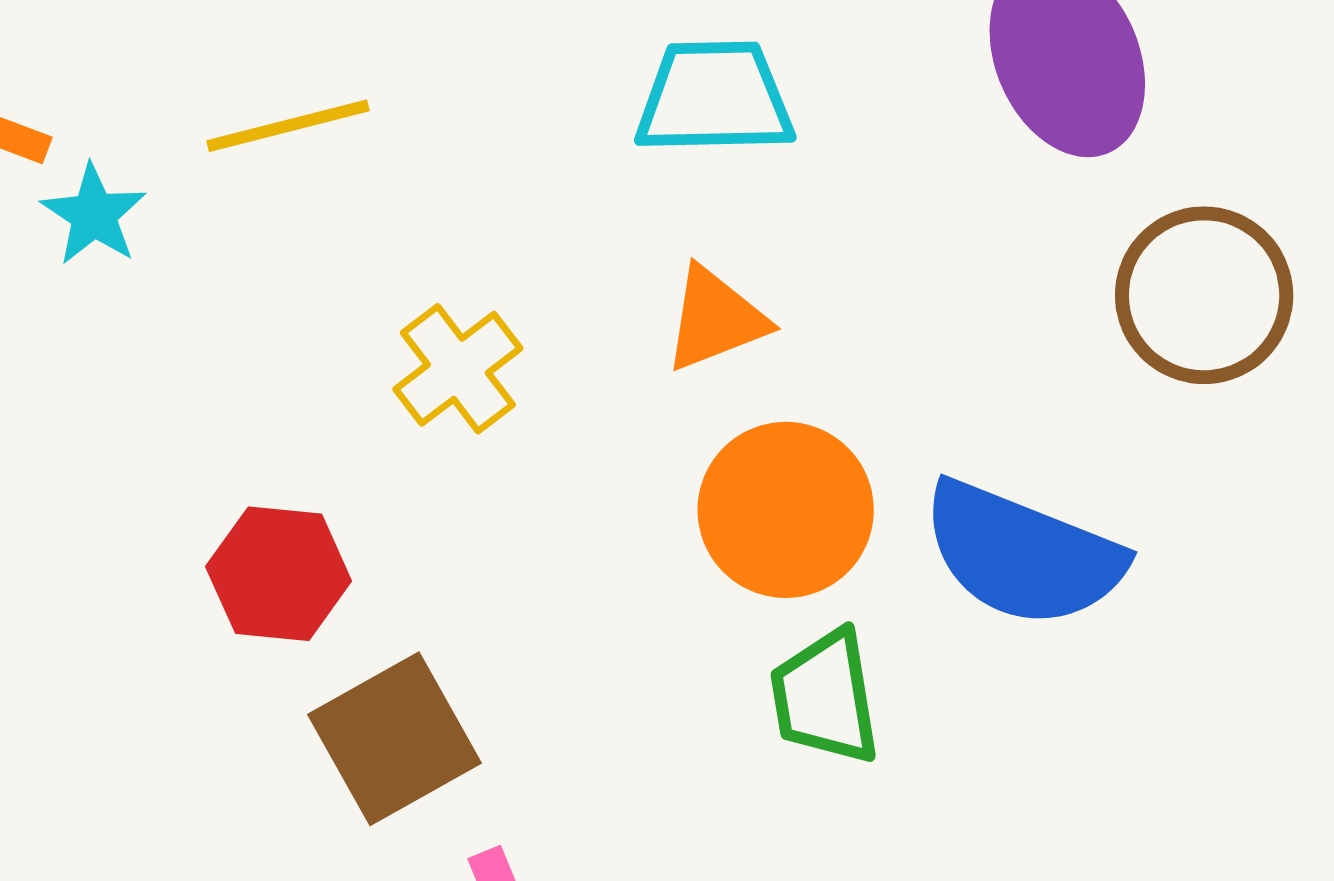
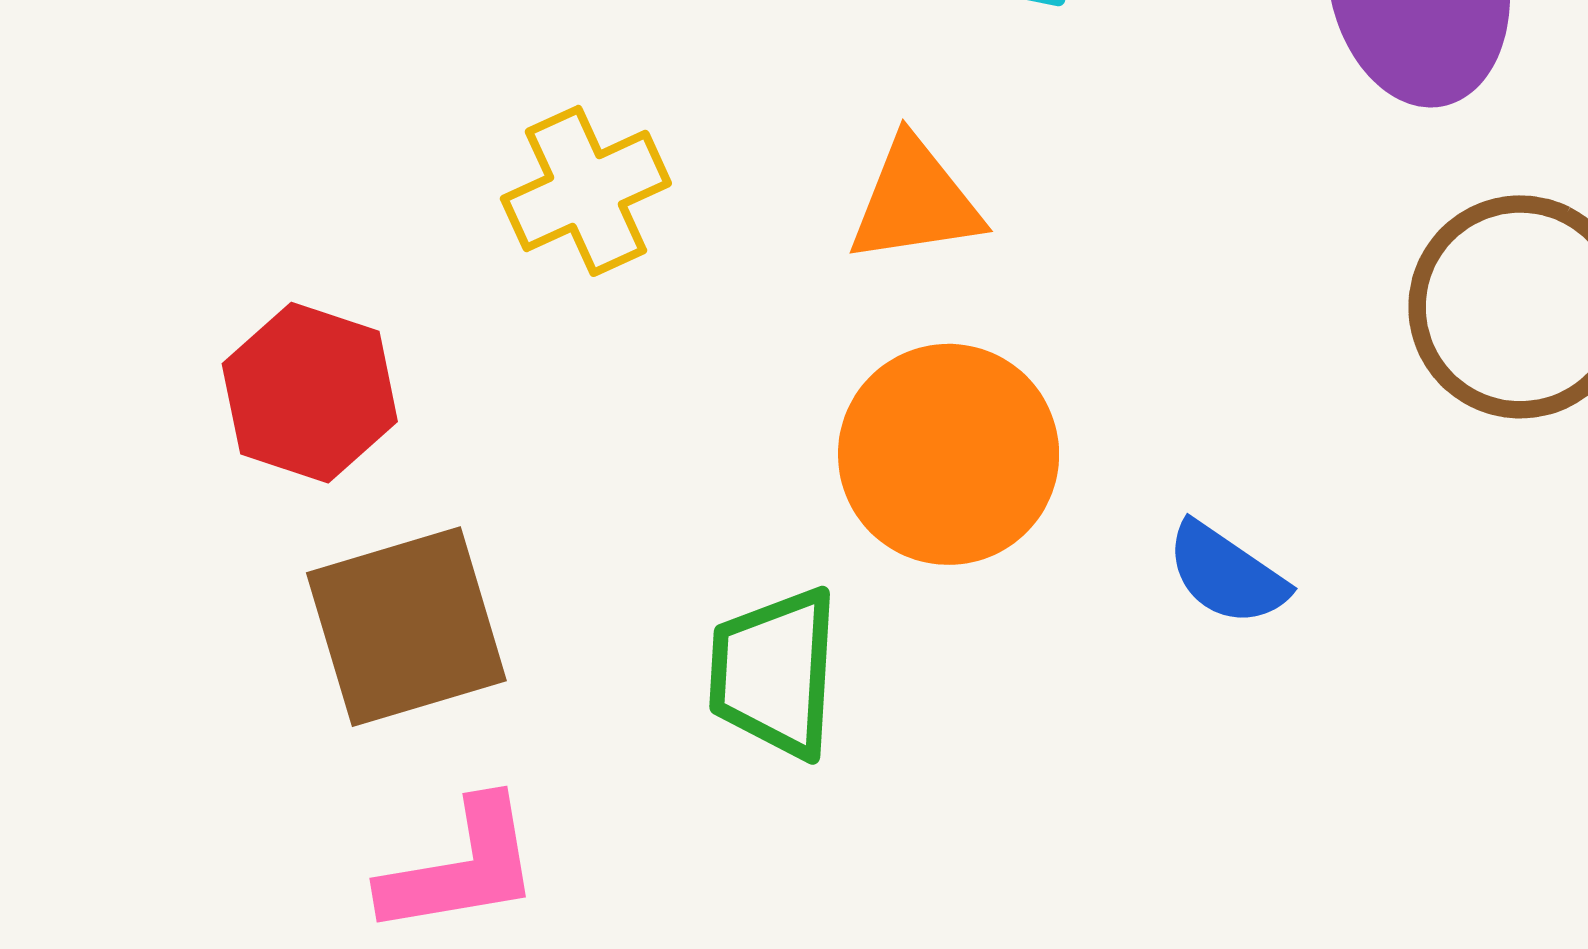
blue semicircle: (1023, 554) -> (1226, 574), size x0.5
green trapezoid: (825, 697) -> (774, 673), moved

